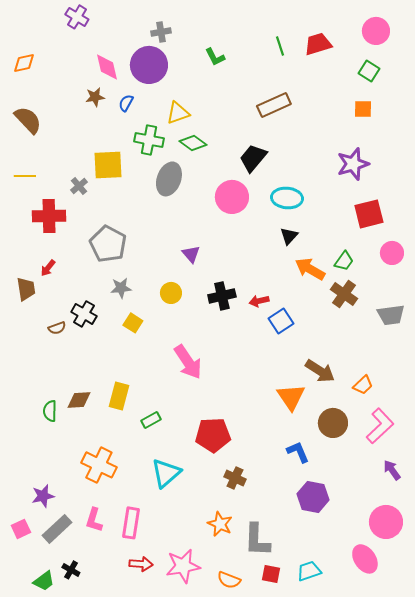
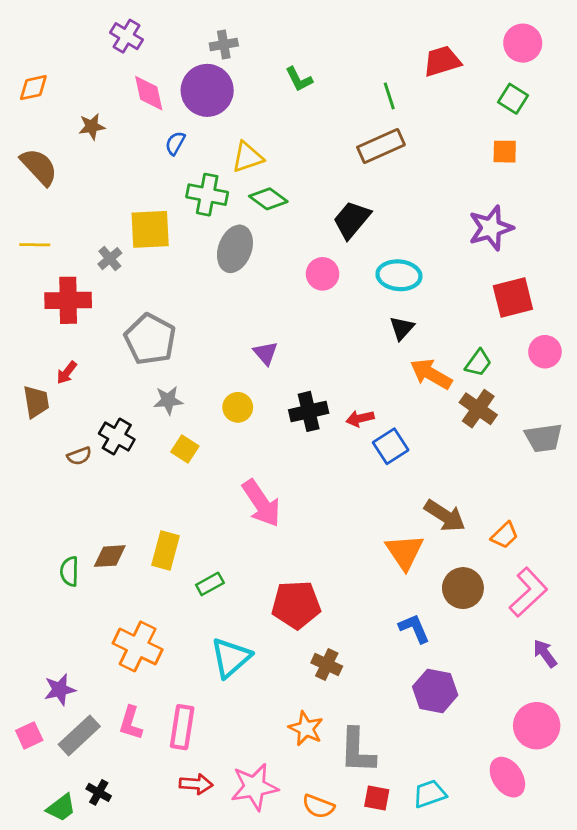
purple cross: (77, 17) -> (127, 36), moved
green line: (280, 46) -> (389, 96), moved
brown star: (95, 97) -> (92, 127), moved
pink circle: (232, 197) -> (323, 274), size x0.7

